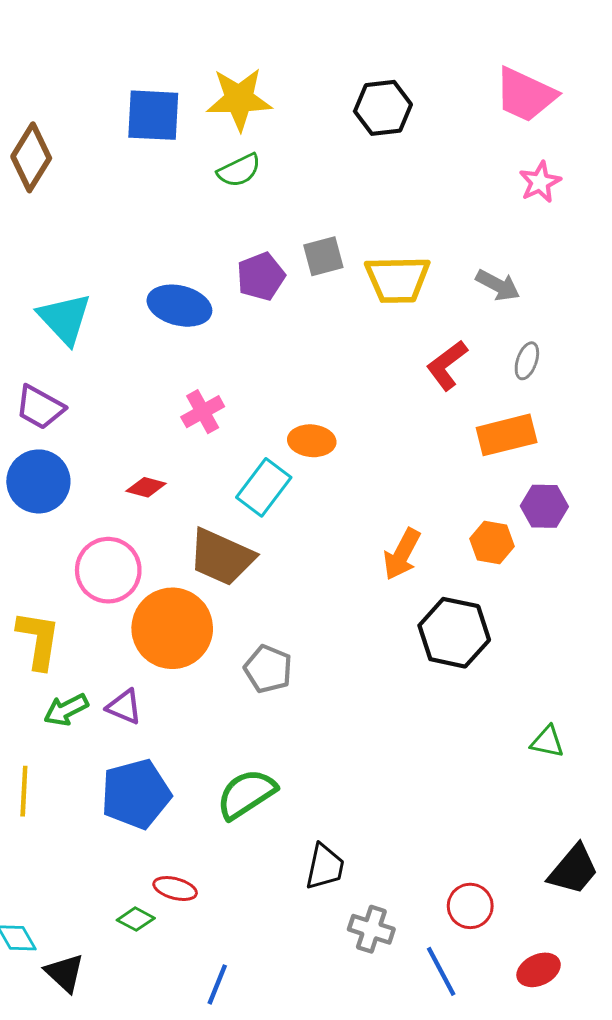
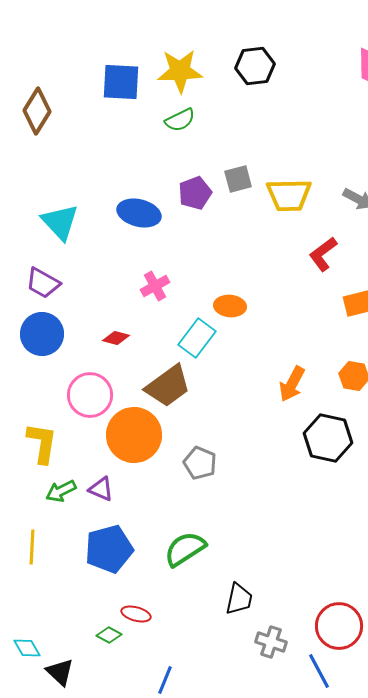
black hexagon: (383, 108) -> (255, 66), moved
brown trapezoid: (222, 557) -> (168, 386), turned -60
red circle: (470, 906) -> (339, 626), size x1.5

